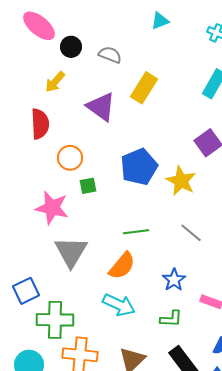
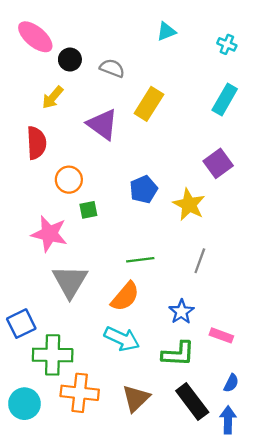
blue pentagon: (139, 167) -> (144, 189), size x0.7
gray line: (191, 233) -> (200, 261), turned 70
green L-shape: (171, 319) -> (178, 354), size x1.4

